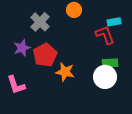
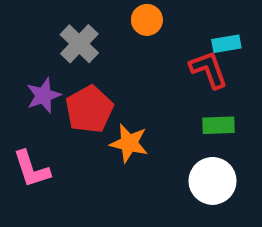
white circle: (105, 77) -> (213, 181), moved

